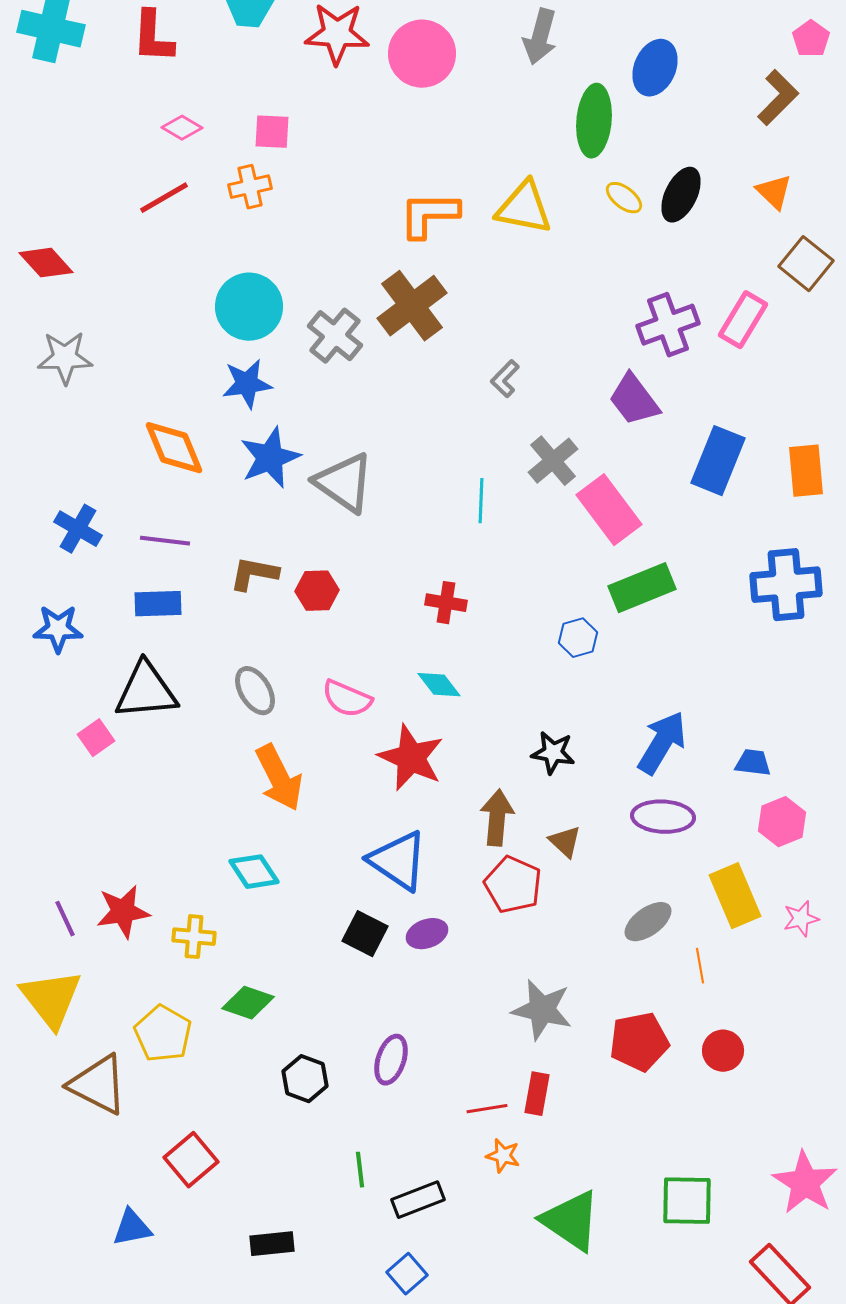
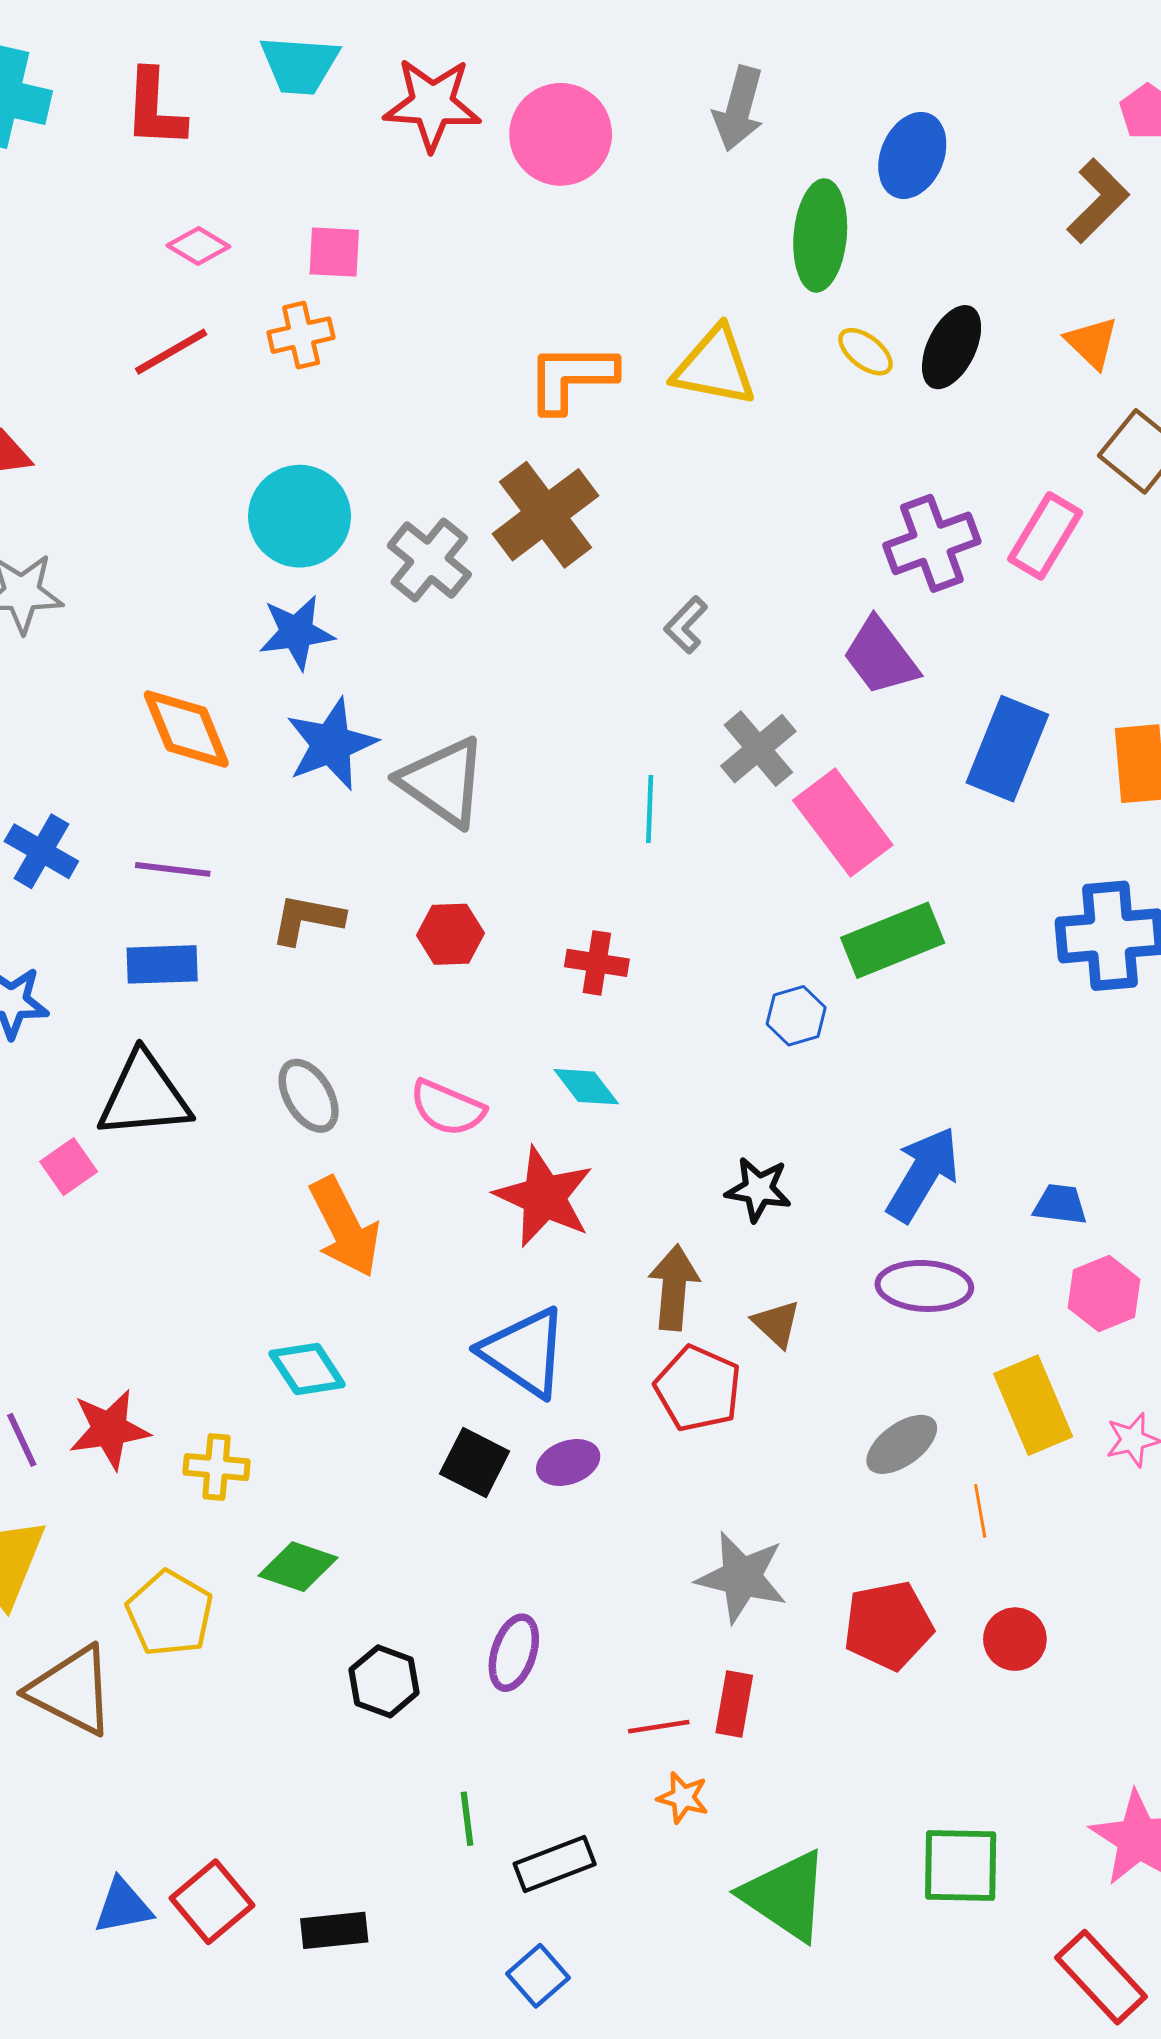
red hexagon: (317, 591) -> (450, 934), moved
red square: (191, 1160) -> (212, 1902), moved

